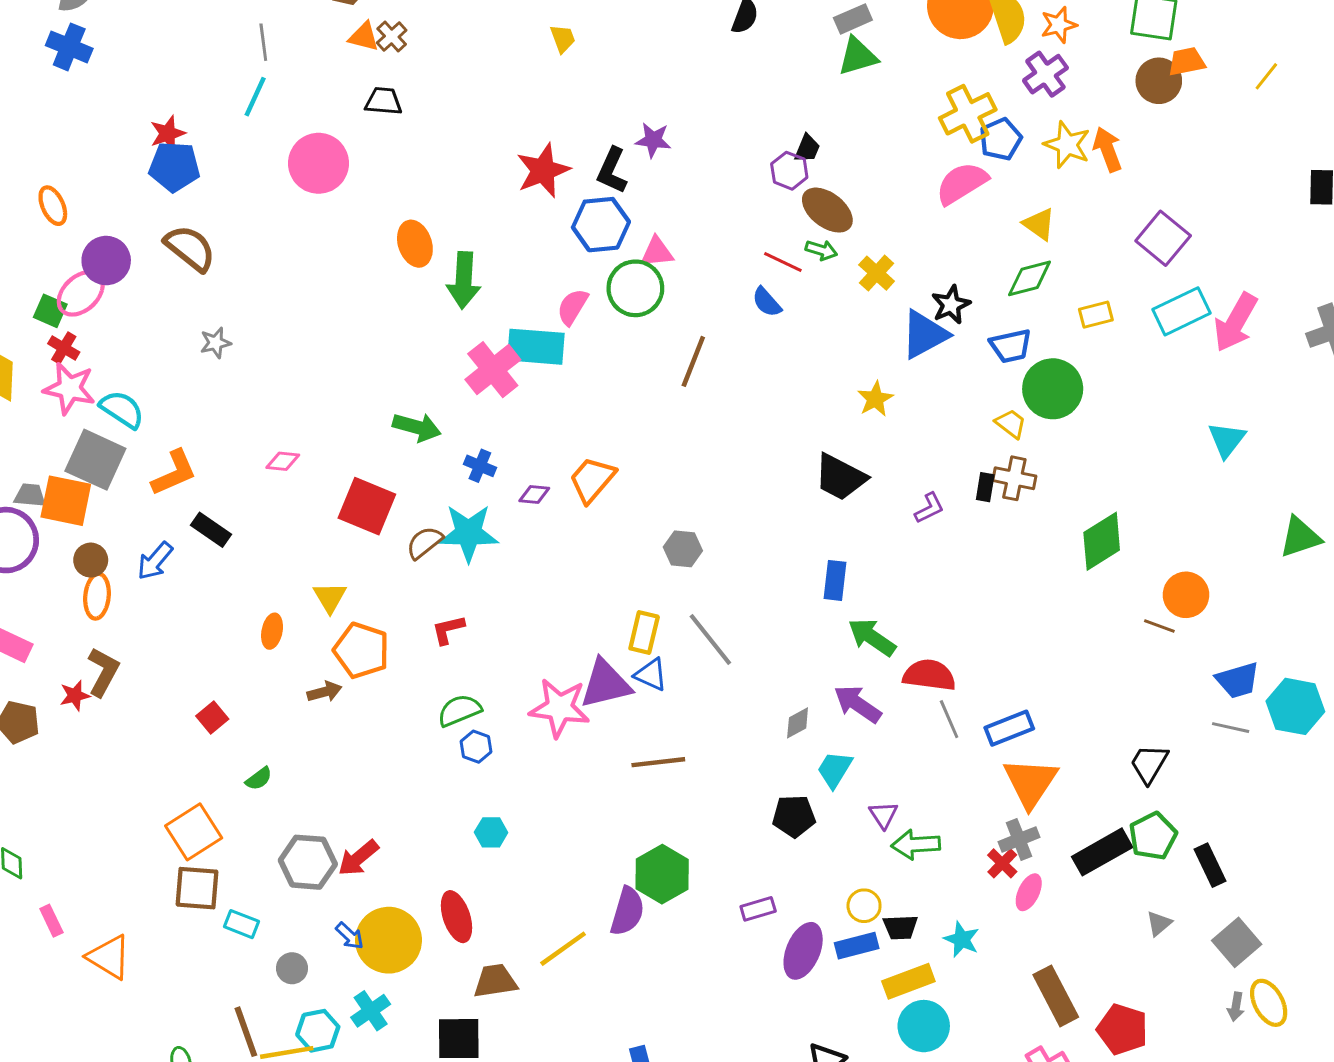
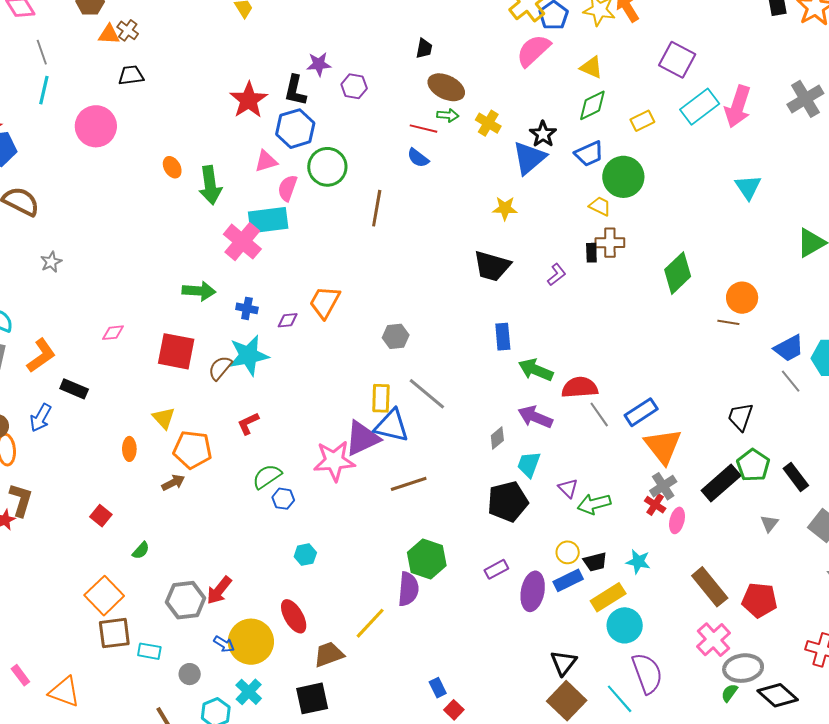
purple hexagon: (789, 171) -> (354, 86), moved
orange ellipse: (415, 244) -> (172, 167), size x0.7
pink triangle: (657, 252) -> (266, 161), moved
yellow star: (875, 399) -> (505, 208), turned -30
blue triangle: (651, 675) -> (391, 426), size x1.5
gray line: (1231, 728) -> (791, 381), turned 50
black pentagon: (794, 816) -> (508, 502), size x1.4

